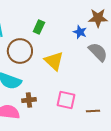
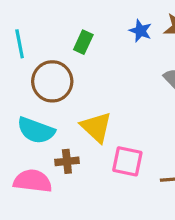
blue star: (80, 32) -> (140, 31), moved
yellow triangle: (54, 61) -> (96, 127), moved

